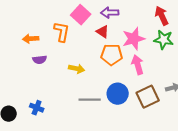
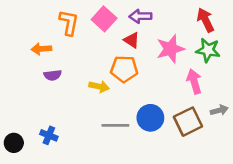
orange L-shape: (62, 32) -> (69, 23), moved
orange pentagon: (112, 55) -> (124, 69), moved
pink arrow: (138, 65) -> (194, 81), moved

